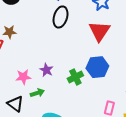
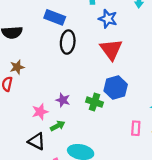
green cross: (75, 77) -> (94, 102), turned -35

